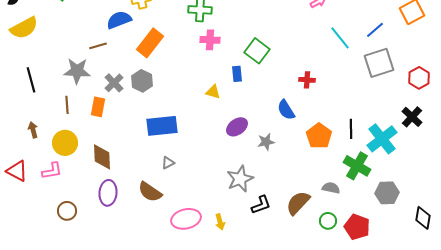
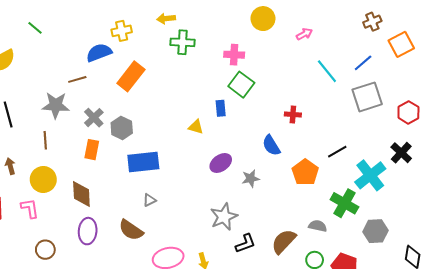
pink cross: (210, 40) -> (234, 55), moved
gray hexagon: (142, 81) -> (122, 128), moved
orange rectangle: (98, 107) -> (92, 150), moved
black line: (351, 129) -> (337, 152), moved, turned 60
pink L-shape: (52, 171) -> (30, 208), turned -90

